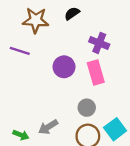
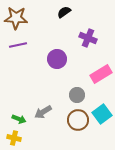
brown star: (36, 20) -> (16, 18), moved
purple line: (20, 51) -> (18, 45), turned -30
pink rectangle: (96, 72) -> (101, 74), moved, turned 75

